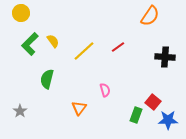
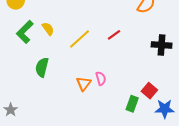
orange triangle: (79, 108) -> (84, 84), moved
gray star: (20, 111) -> (11, 110), moved

